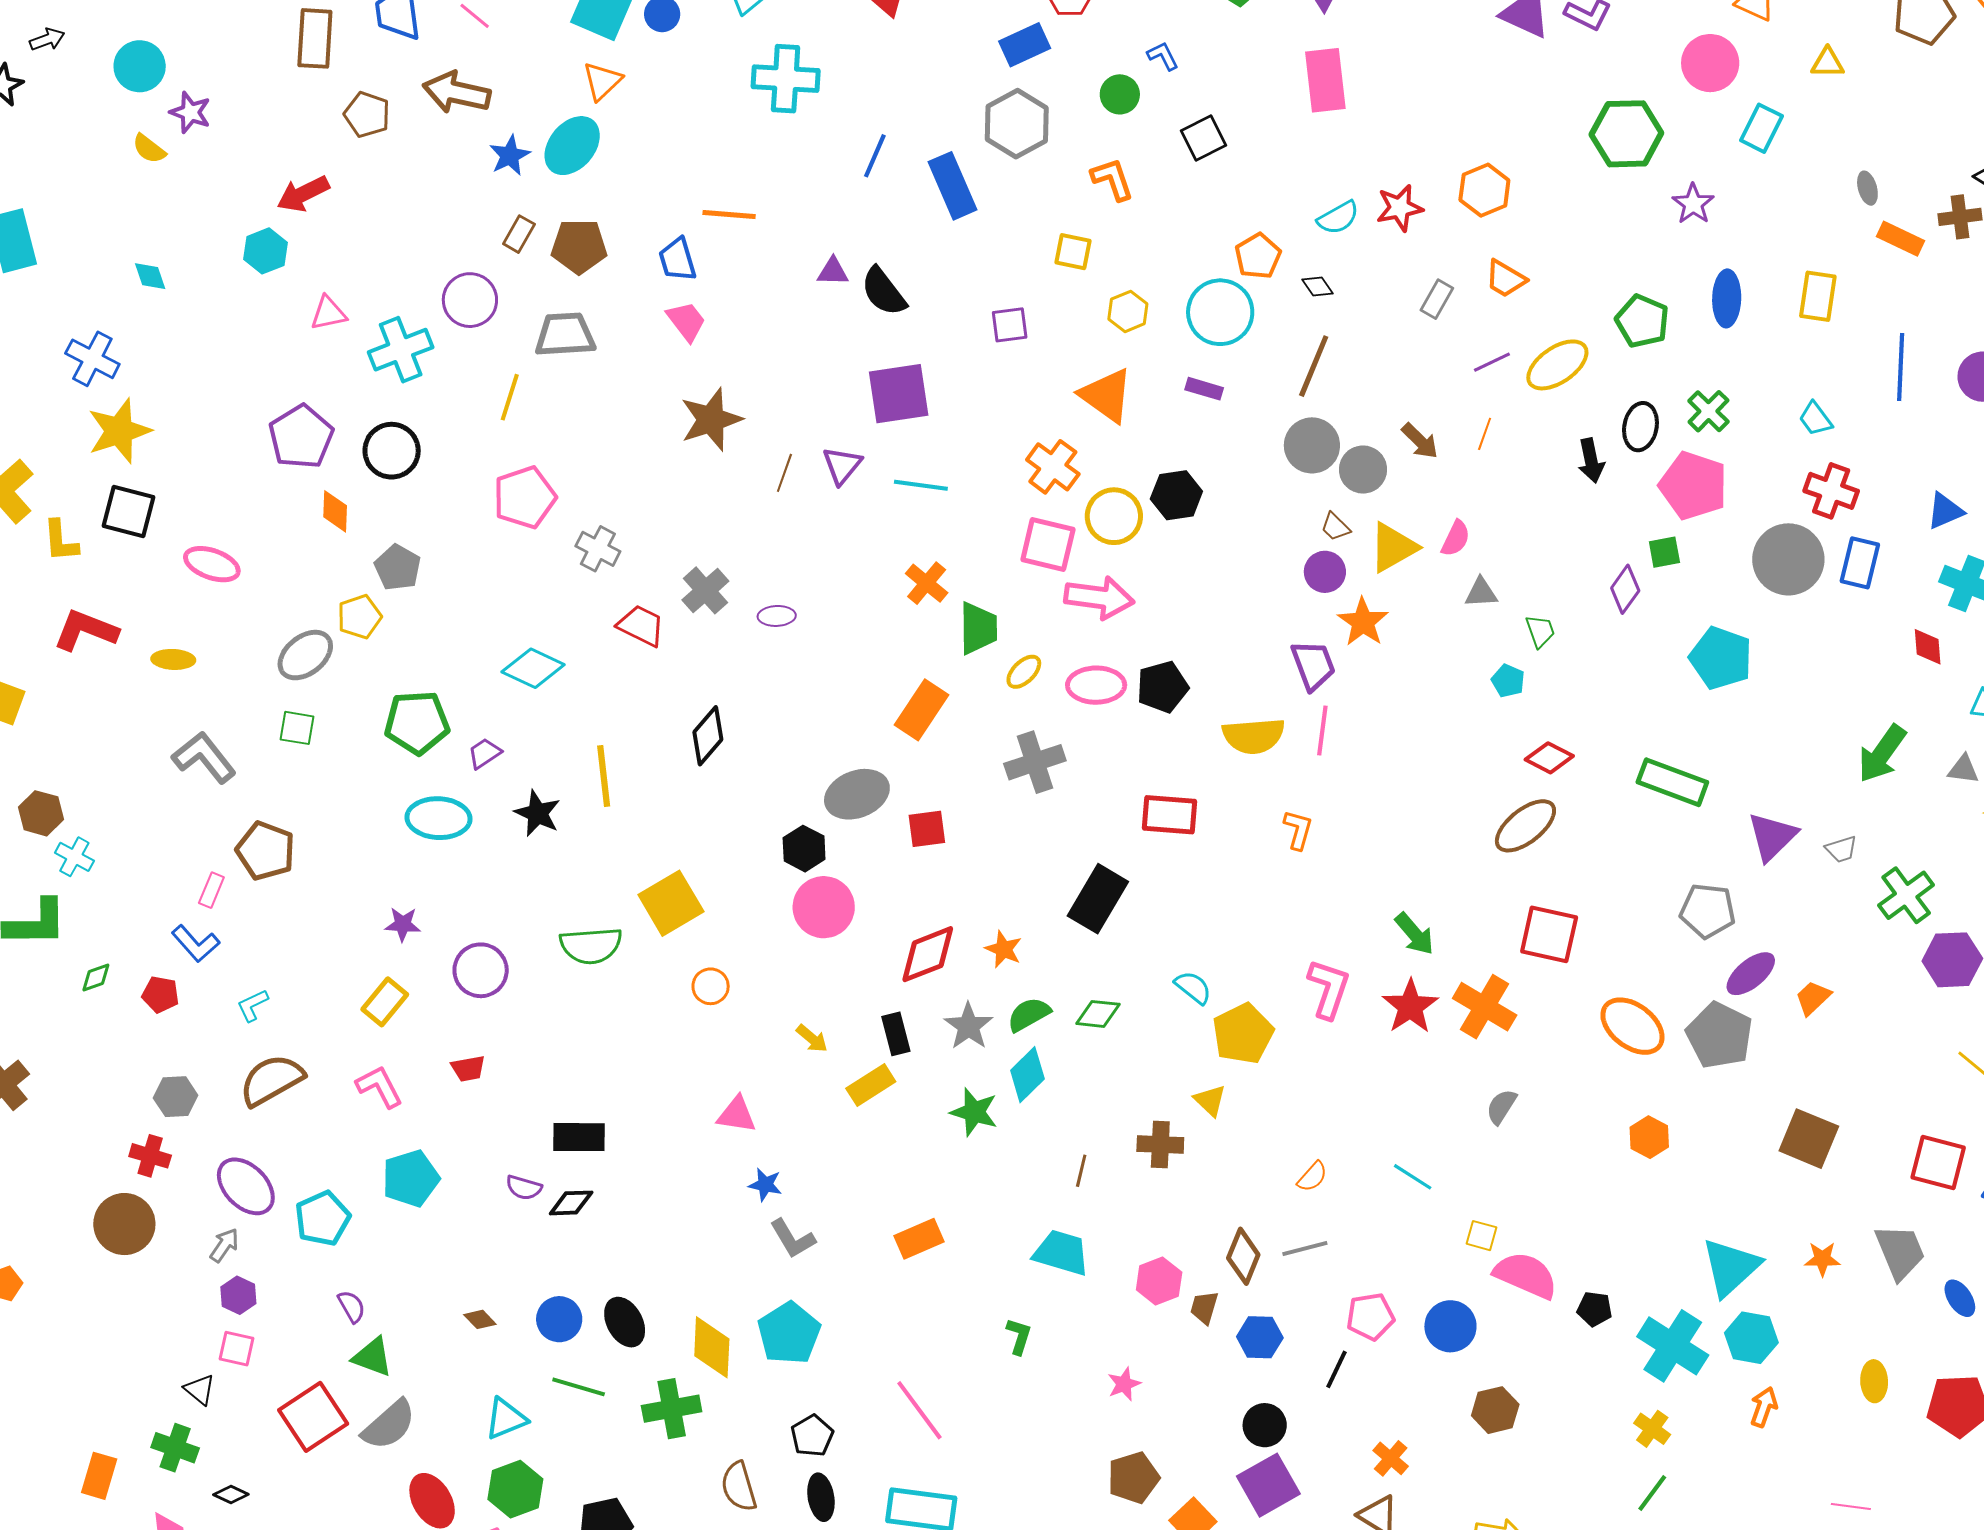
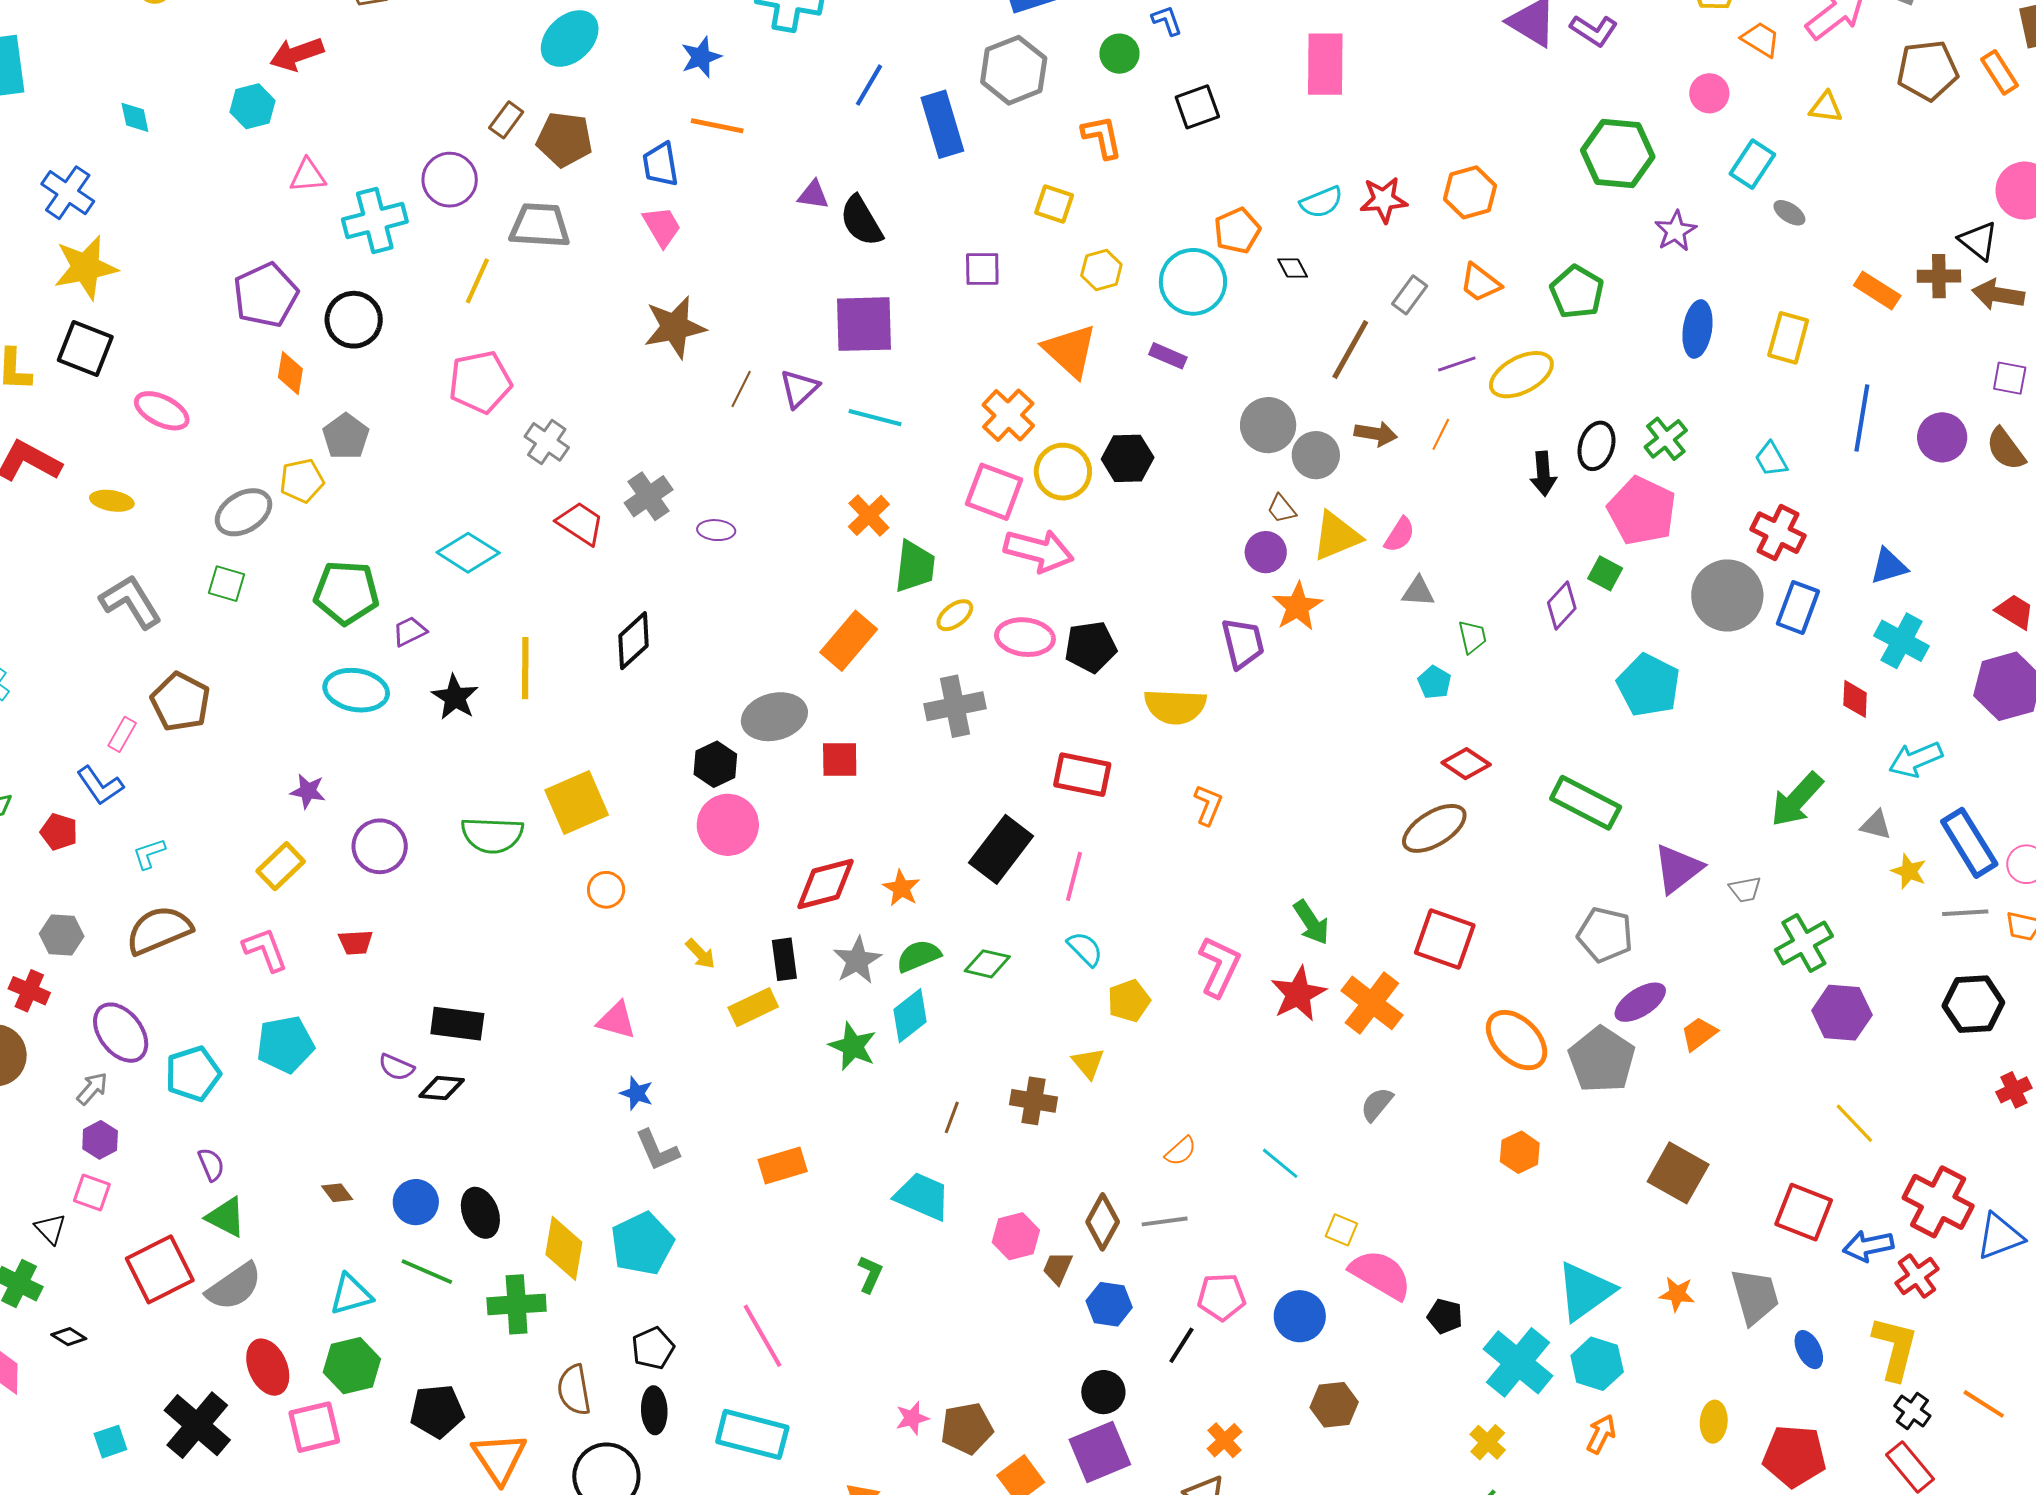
pink circle: (1710, 63) -> (1709, 93), size x0.7
blue star: (510, 155) -> (701, 57), moved
gray ellipse: (1867, 188) -> (1789, 213), moved, turned -48
green pentagon: (1642, 321) -> (1577, 292), moved
brown line: (1314, 366) -> (1350, 349), moved
brown arrow: (1420, 441) -> (1376, 434), turned -42
green square: (1664, 552) -> (1605, 573), turned 32
pink line: (1322, 731) -> (1074, 876), moved
yellow pentagon: (1243, 1034) -> (1129, 1001), size x0.7
pink star: (1124, 1384) -> (912, 1418), moved

